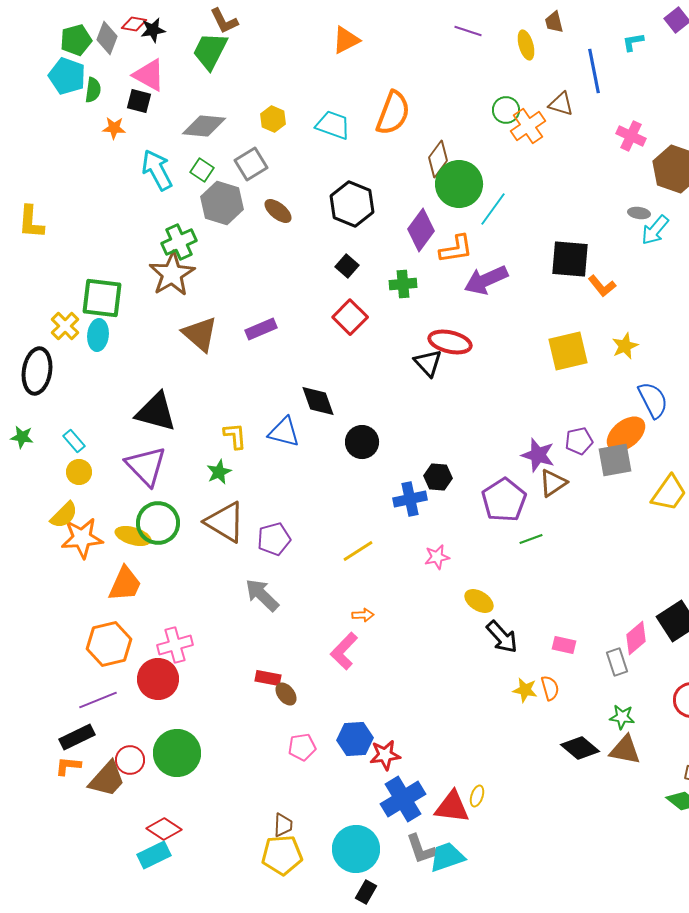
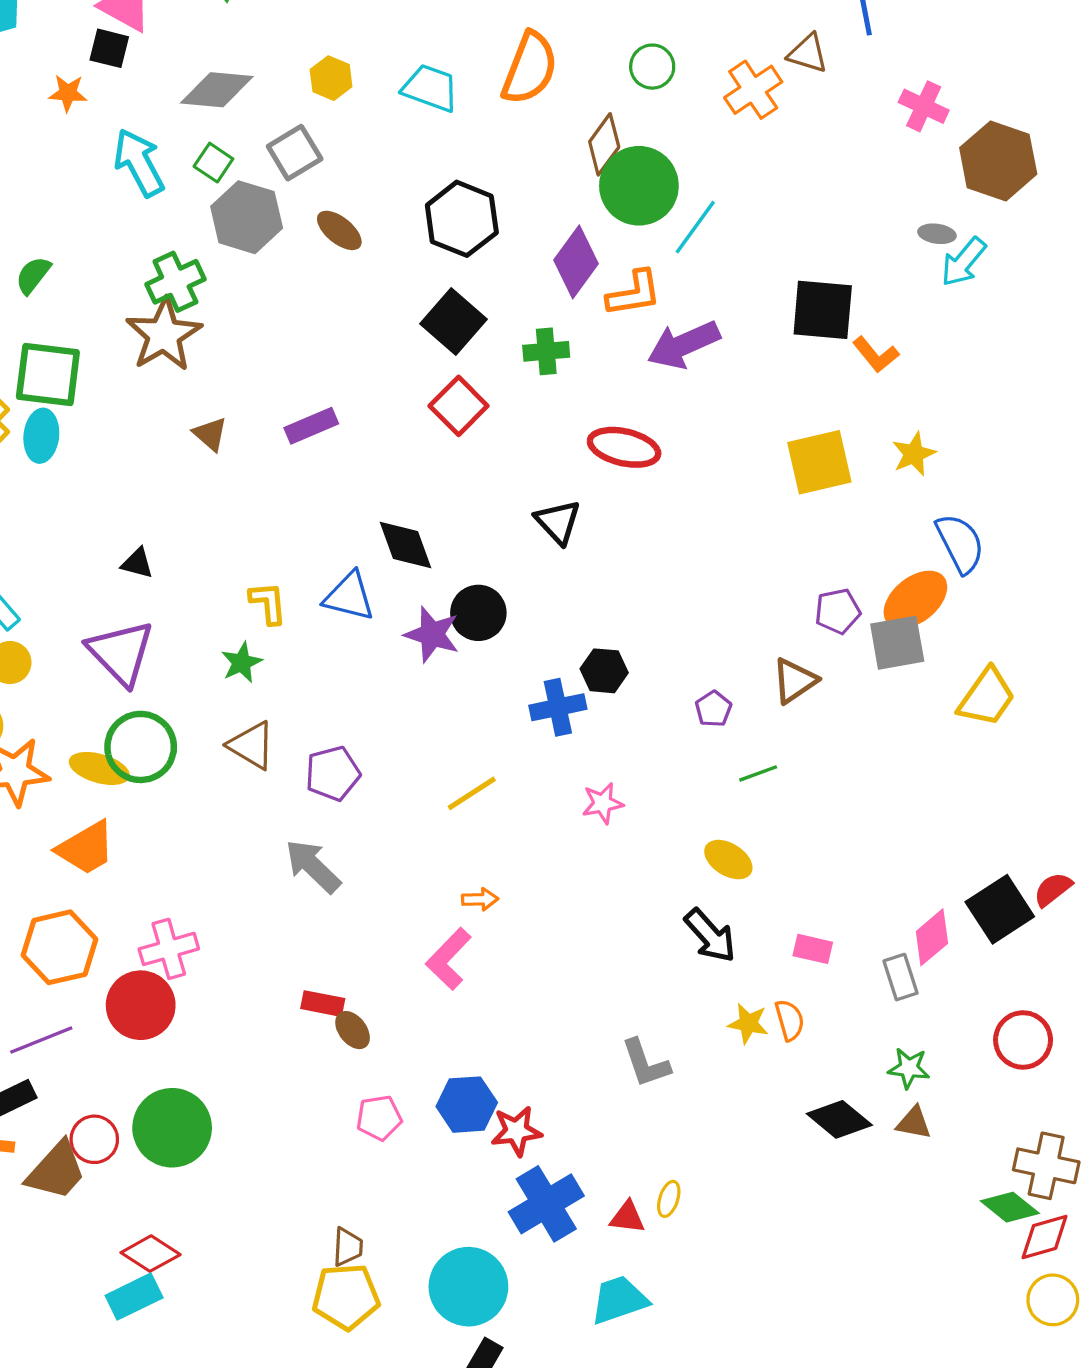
green semicircle: (93, 90) -> (33, 275), moved, turned -150
green circle: (506, 110) -> (652, 67), moved
black square: (347, 266) -> (454, 321), size x1.6
brown triangle: (200, 334) -> (210, 434), size x0.6
black triangle: (428, 363) -> (558, 522), moved
black triangle: (156, 412) -> (137, 563), size x0.5
purple star: (538, 455) -> (432, 634), moved
purple pentagon: (504, 500) -> (713, 709), size x0.5
brown triangle: (225, 522) -> (252, 745), size x0.7
orange trapezoid: (125, 584) -> (86, 848), turned 36
yellow ellipse: (479, 601) -> (728, 860), moved
brown triangle: (625, 750) -> (914, 1123), size x0.7
red triangle: (452, 807) -> (627, 1217), size x0.6
gray L-shape: (421, 849) -> (646, 1063), moved

